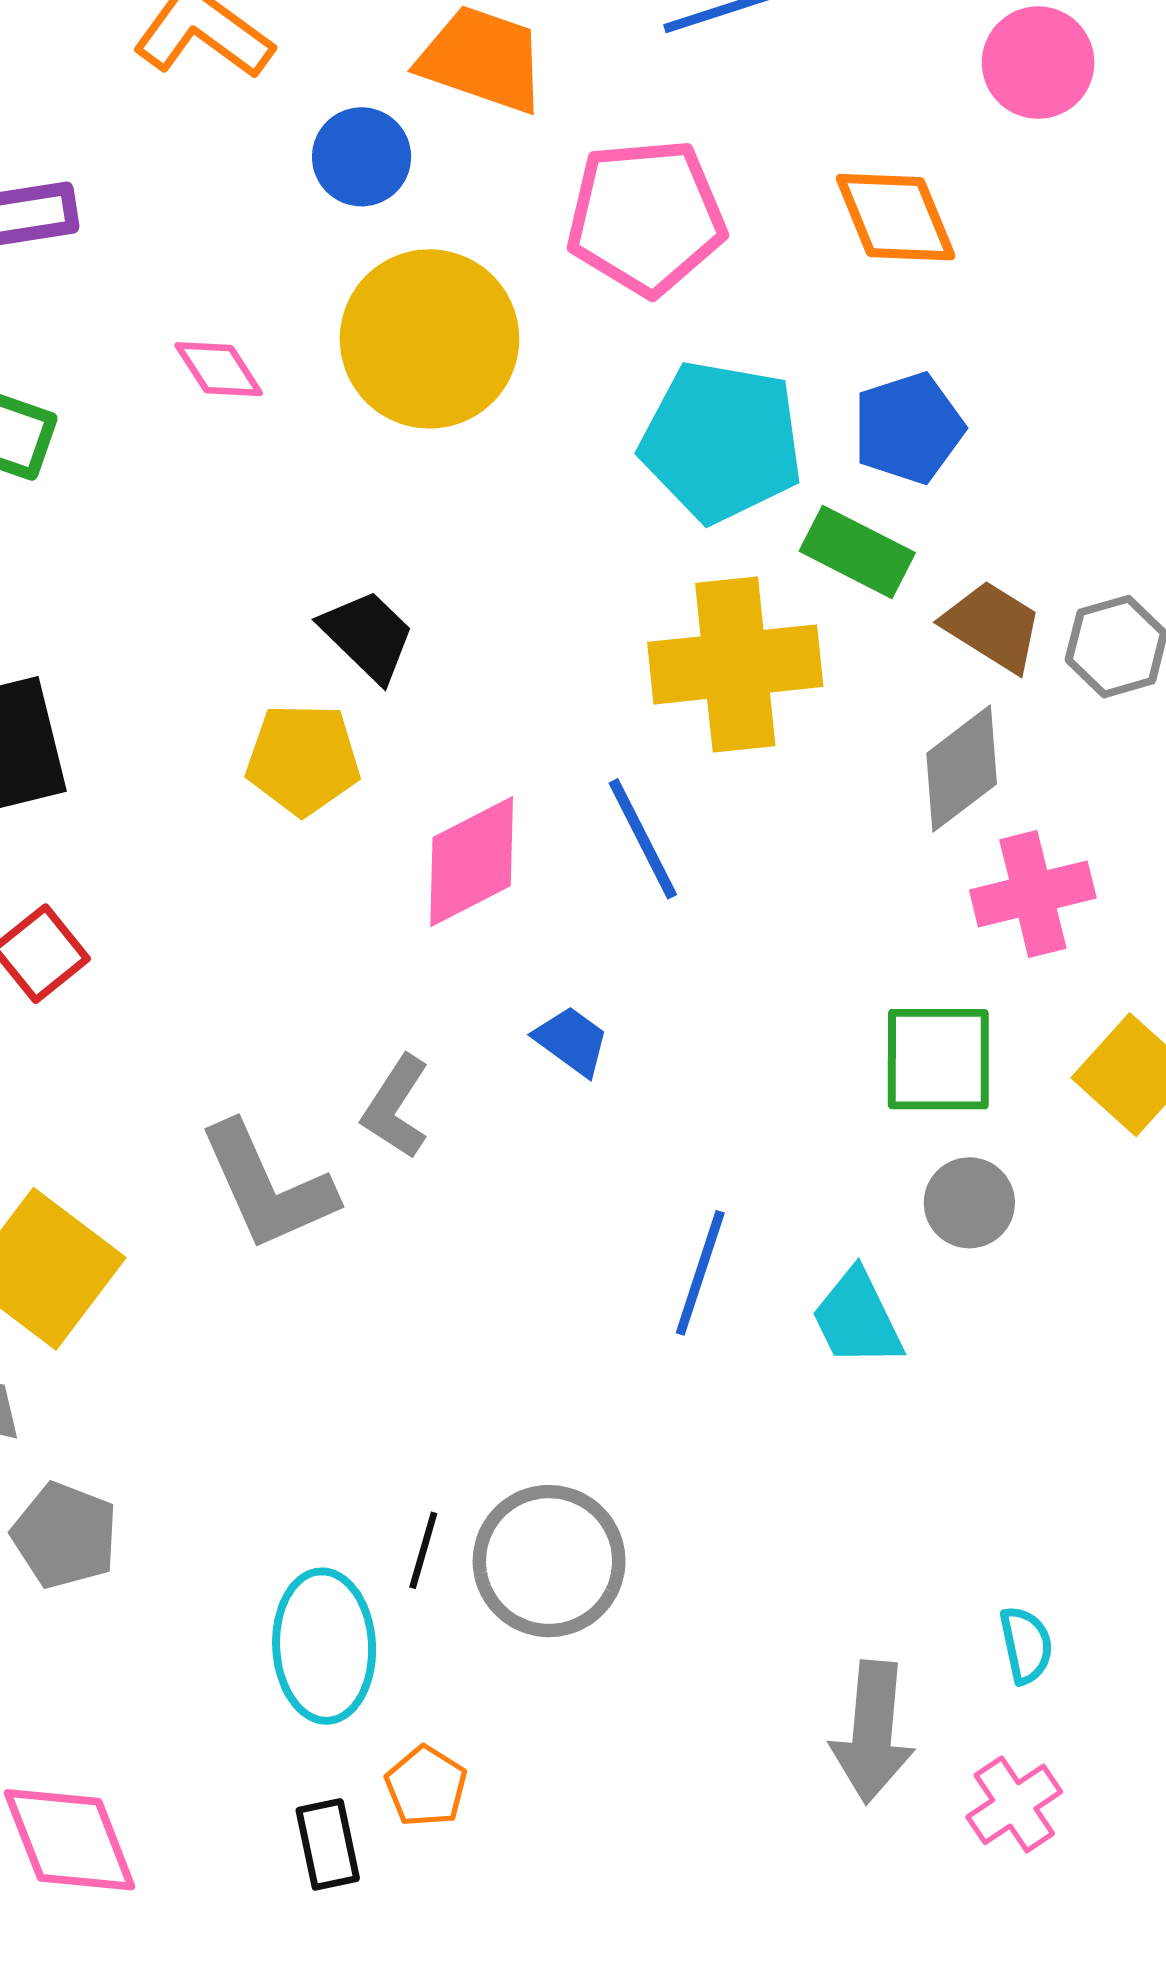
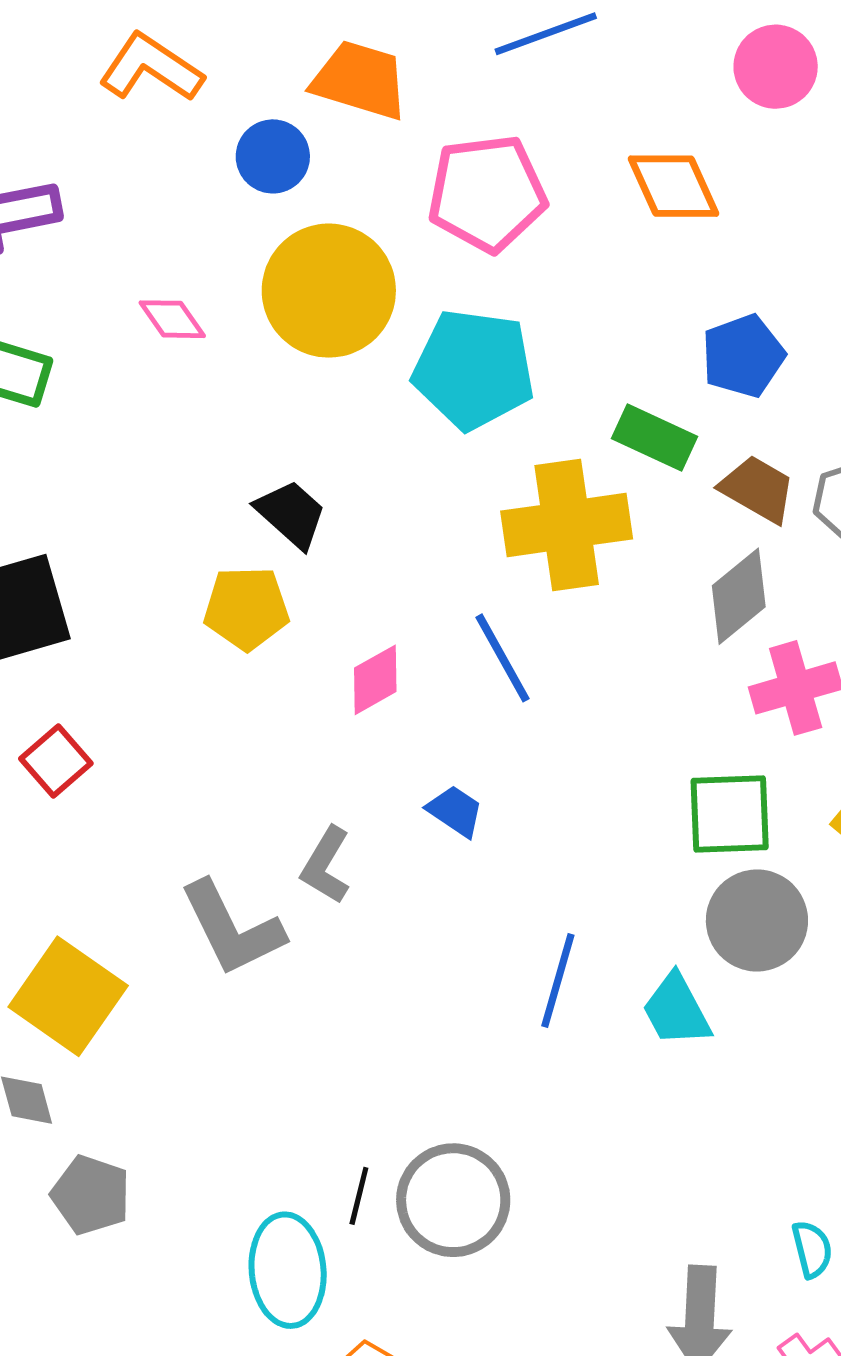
blue pentagon: (908, 428) -> (743, 356), moved
cyan pentagon: (722, 441) -> (474, 369), moved
pink diamond: (472, 862) -> (375, 680), size x0.7
gray circle: (969, 1203) -> (757, 920), size x1.5

